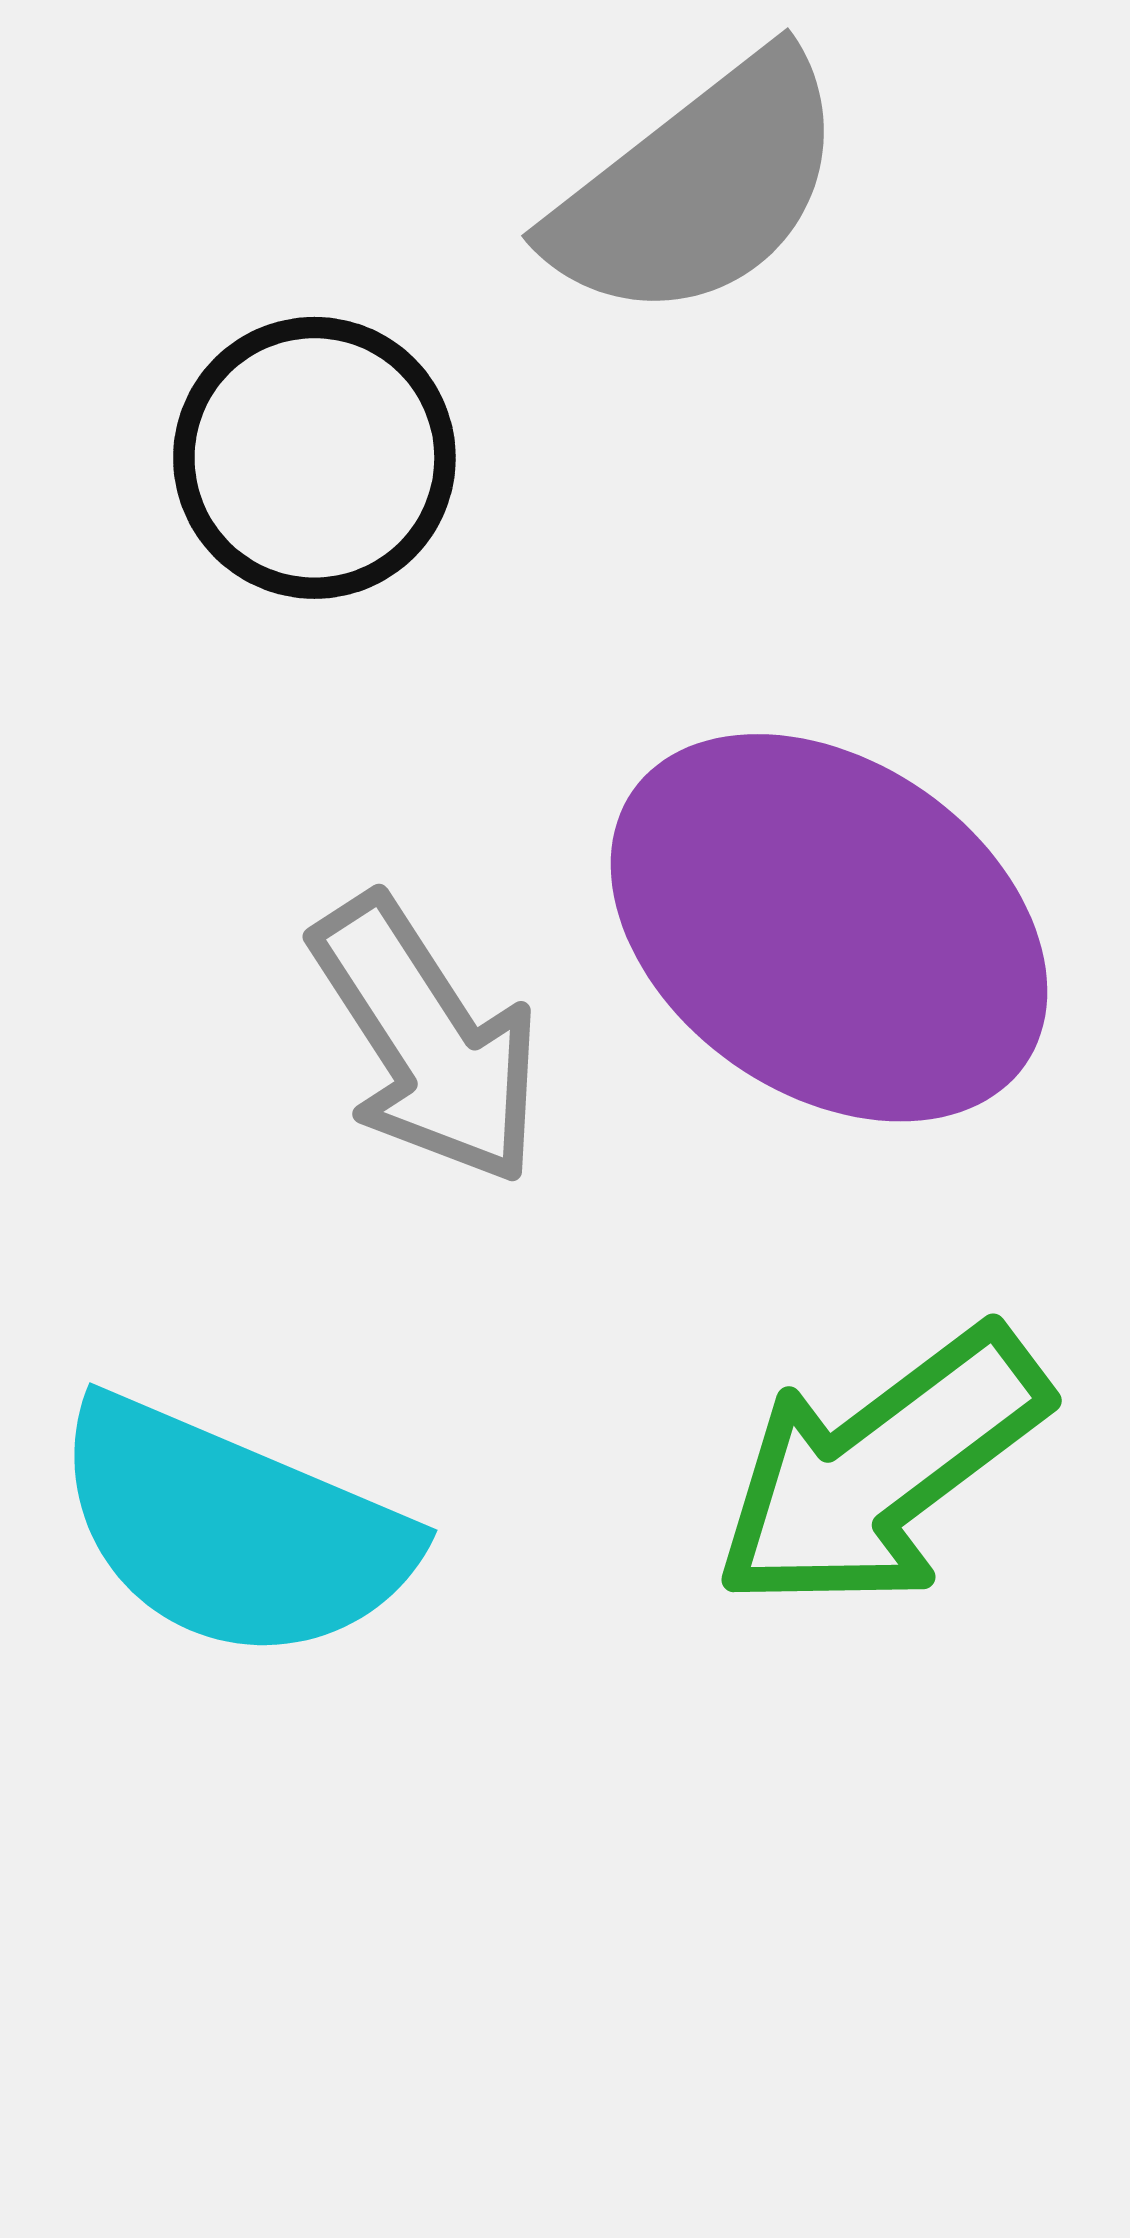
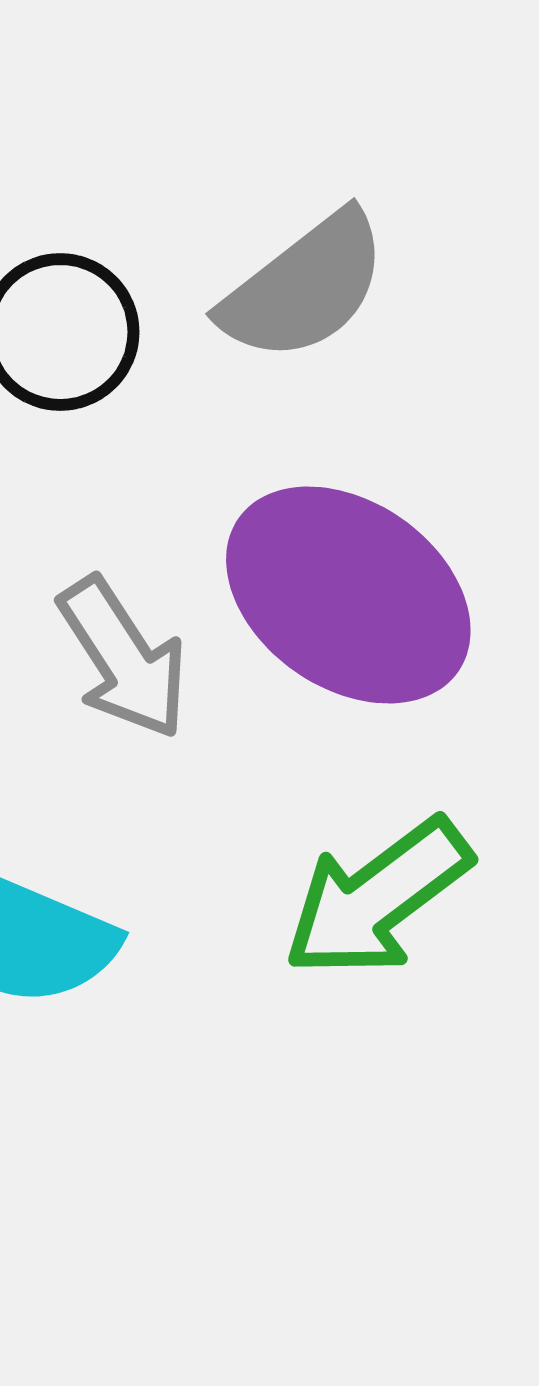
gray semicircle: (699, 188) -> (304, 287), moved

